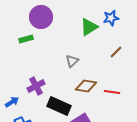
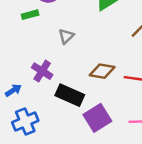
gray triangle: (72, 61) -> (66, 36), moved
purple cross: (36, 86) -> (42, 71), turned -30

